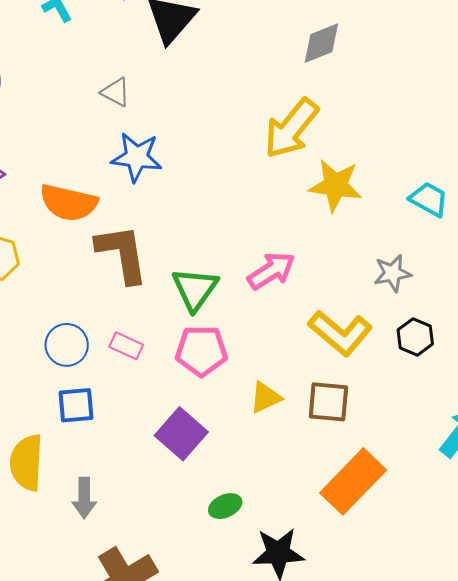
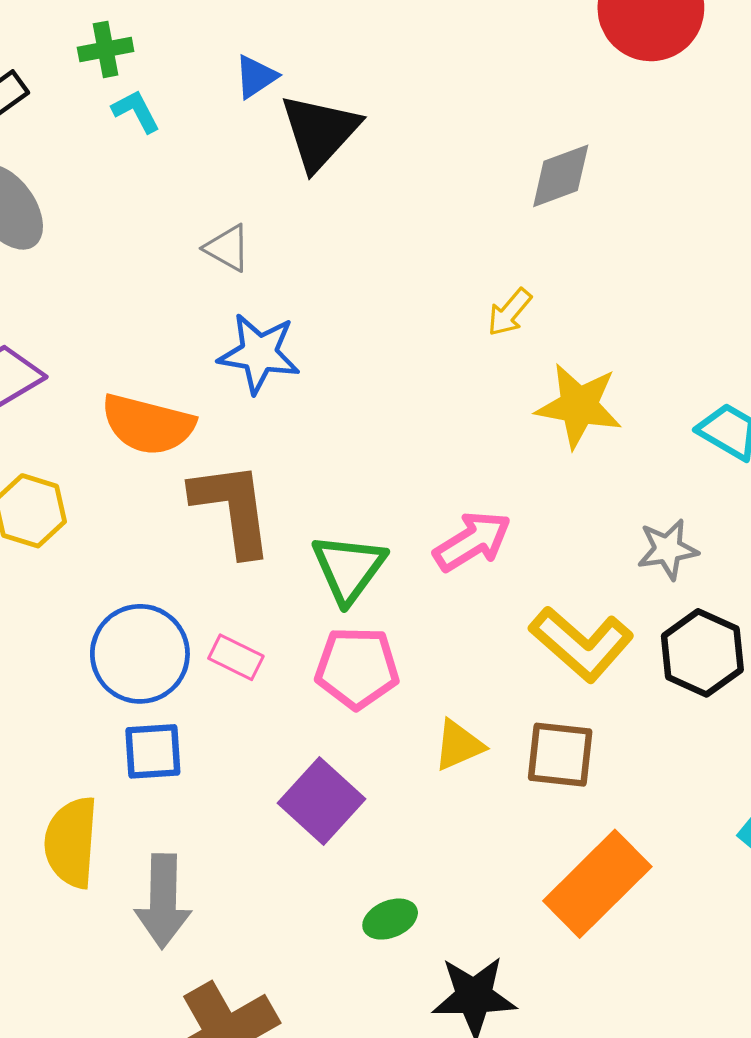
yellow arrow: (291, 128) -> (509, 312), size x0.5
black hexagon: (415, 337) -> (702, 653), size x1.4
blue circle: (67, 345) -> (140, 654), size x1.4
gray arrow: (84, 498) -> (163, 901), size x1.4

